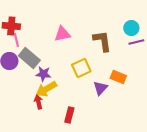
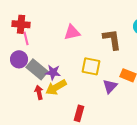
gray rectangle: (29, 58) -> (37, 69), moved
yellow square: (81, 68) -> (91, 66), turned 36
red arrow: (38, 102) -> (39, 92), moved

